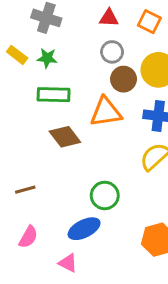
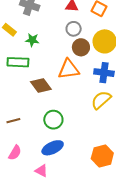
green star: (47, 58) -> (32, 40), moved
green rectangle: (54, 95) -> (18, 62), moved
green circle: (105, 195) -> (53, 120), moved

